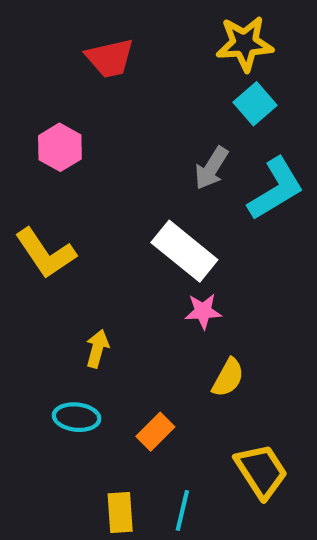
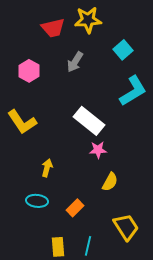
yellow star: (245, 44) -> (88, 20), moved
gray arrow: (211, 168) -> (75, 62), moved

